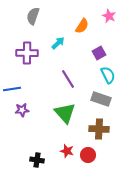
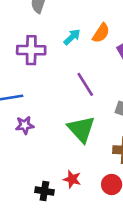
orange semicircle: (82, 26) -> (101, 33), moved
red star: (67, 151) -> (72, 179), moved

